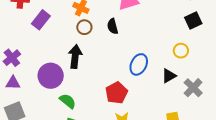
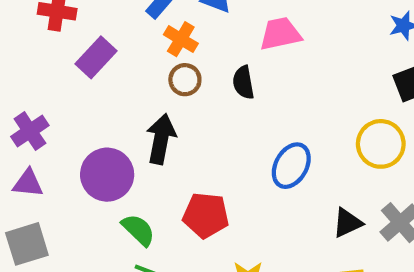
yellow circle: (181, 51) -> (381, 144), size x1.5
black triangle: (169, 76) -> (347, 223), moved
red pentagon: (116, 93) -> (206, 215), moved, turned 30

